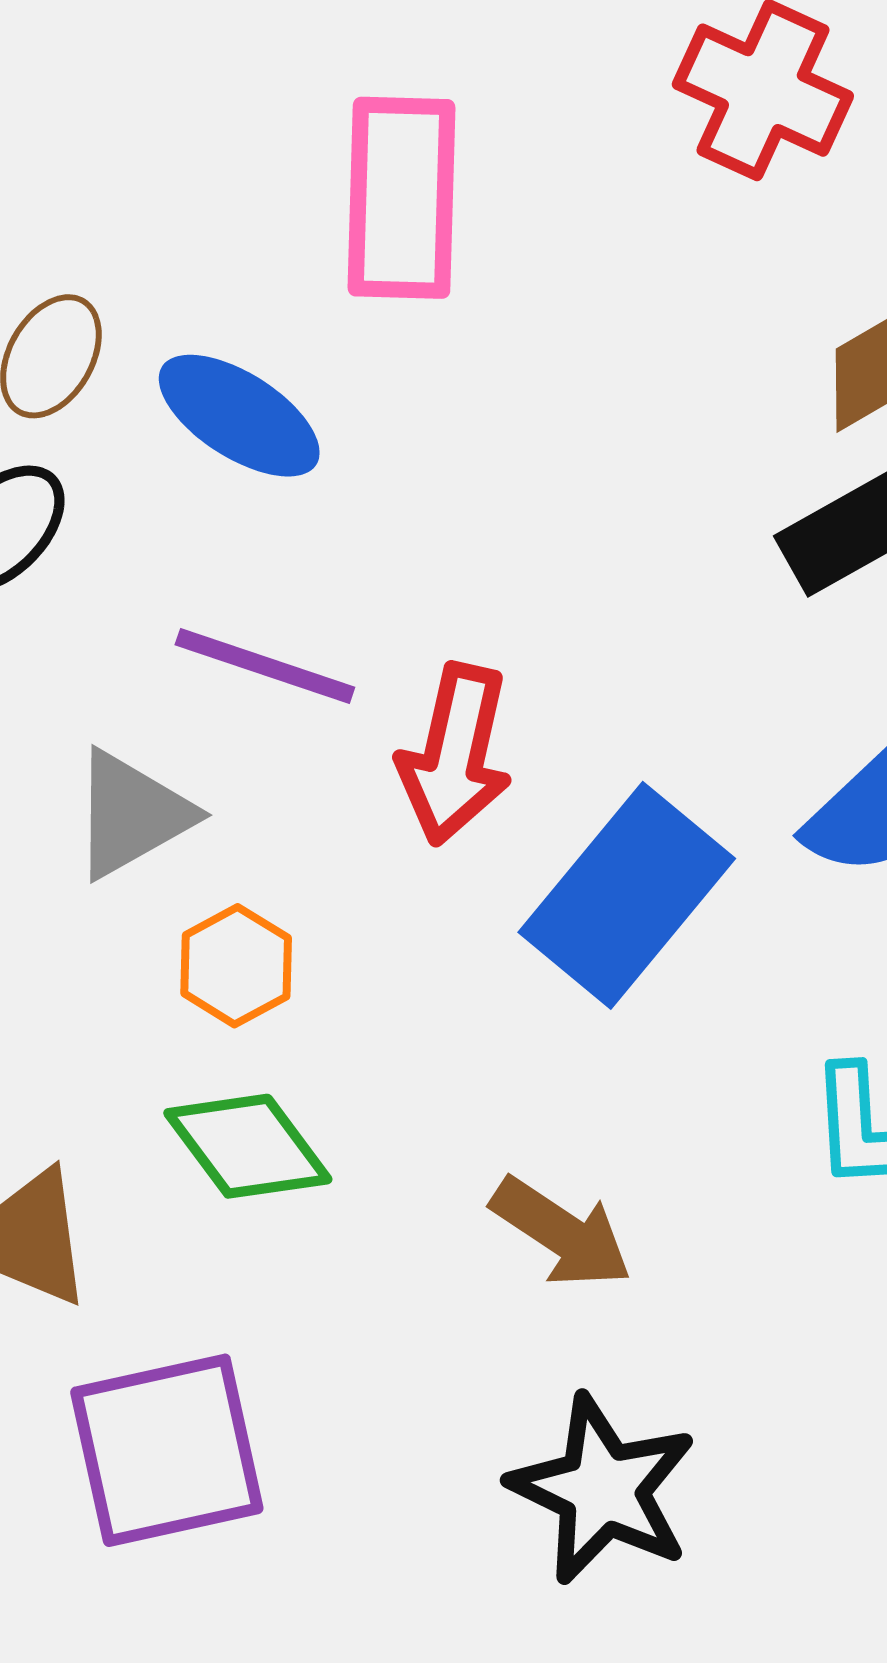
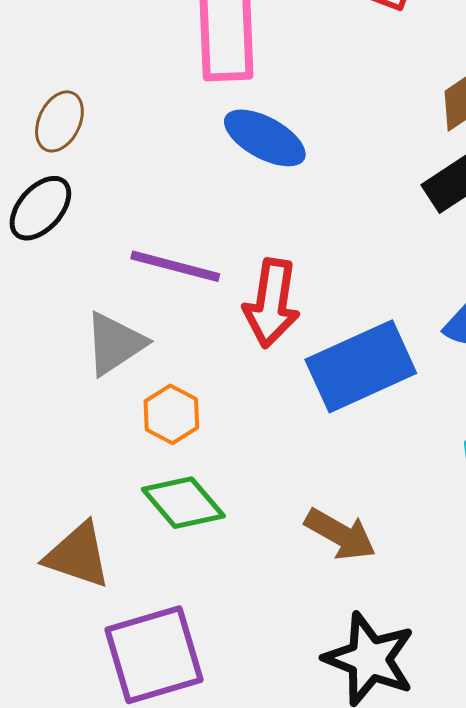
blue ellipse: (239, 416) -> (265, 138), moved
blue rectangle: (627, 895) -> (361, 366), turned 30

